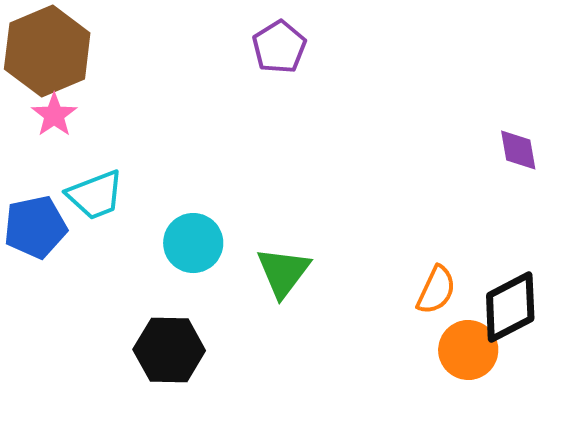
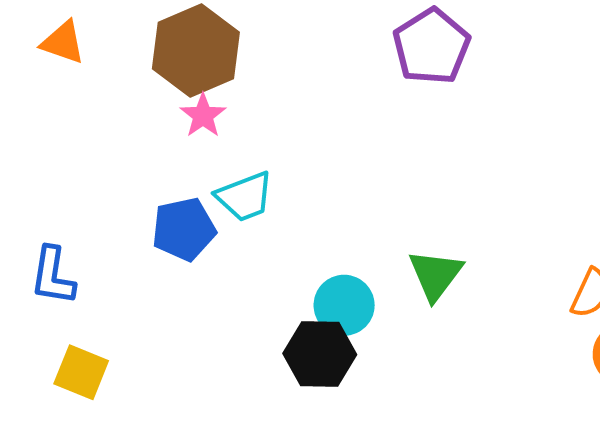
purple pentagon: (279, 47) -> (431, 46), size x1.4
cyan circle: (193, 243) -> (344, 305), moved

